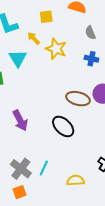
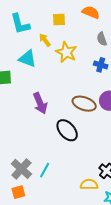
cyan triangle: (18, 58) -> (27, 59), turned -42
purple arrow: (20, 120) -> (40, 103), moved
yellow semicircle: (76, 180) -> (89, 184), moved

